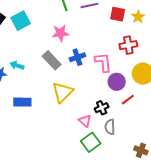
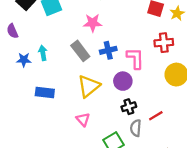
cyan arrow: (17, 65) -> (43, 53), turned 56
purple circle: (117, 82) -> (123, 81), moved
red line: (128, 100) -> (156, 116), moved
pink triangle: (85, 121) -> (83, 120), moved

